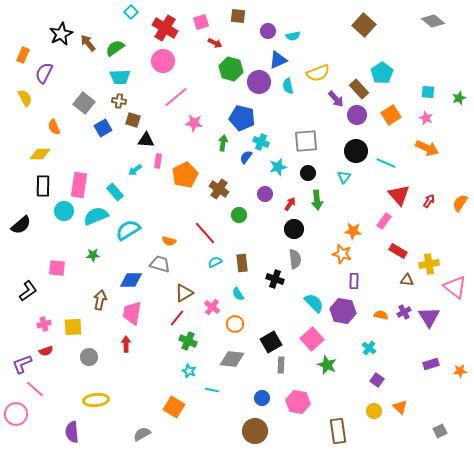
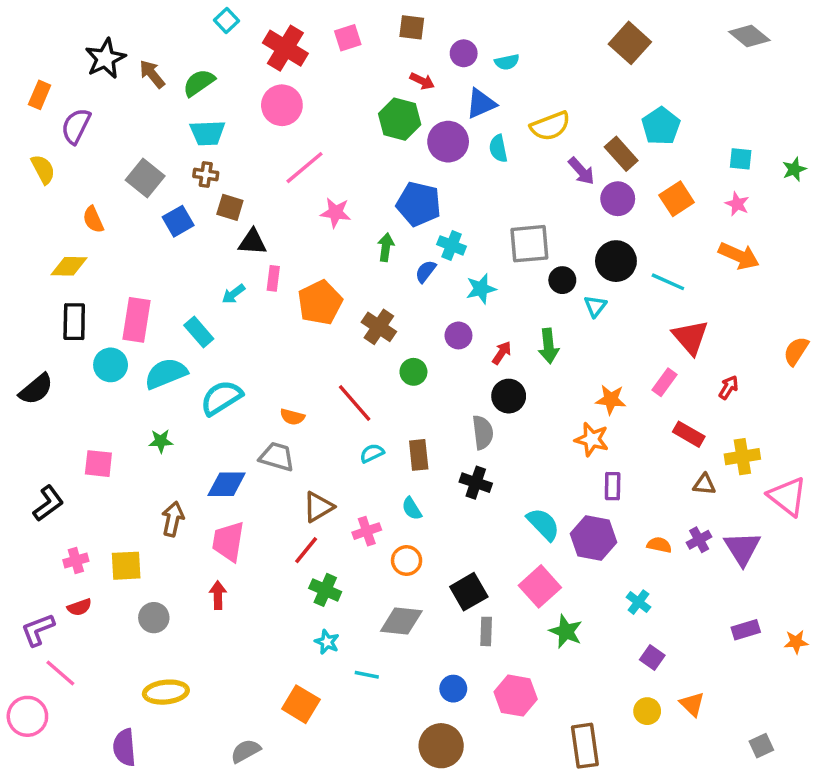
red arrow: (215, 43) -> (422, 81), moved
black circle: (308, 173) -> (562, 280), moved
red arrow: (429, 201) -> (729, 387), moved
gray semicircle: (295, 259) -> (483, 432), moved
pink cross: (212, 307) -> (367, 531), turned 35

